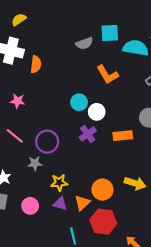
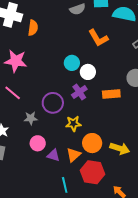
pink star: (18, 101) -> (16, 61), size x1.6
purple circle: (47, 142) -> (53, 103), moved
yellow star: (59, 183) -> (73, 124), moved
yellow arrow: (135, 183) -> (120, 148), moved
pink circle: (30, 206) -> (38, 143), moved

